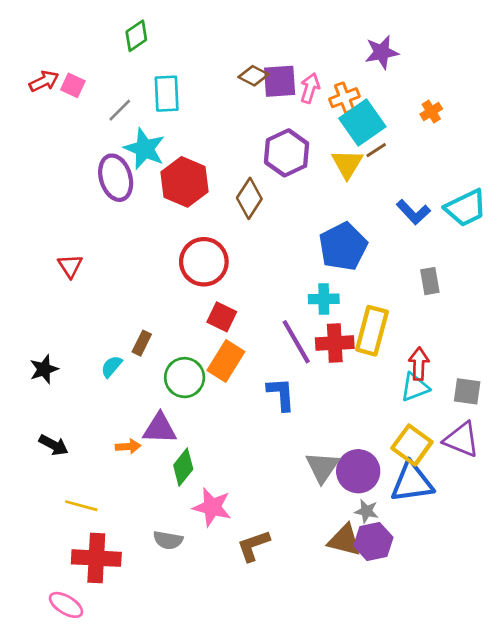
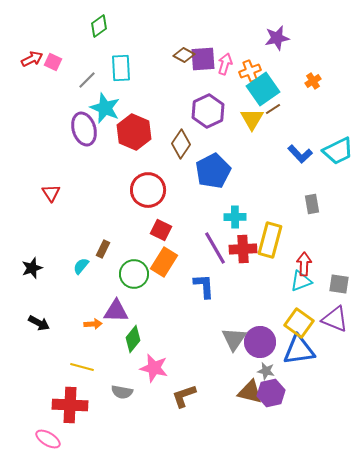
blue pentagon: (343, 247) -> (213, 171), moved
yellow line: (81, 506) -> (82, 367), moved

